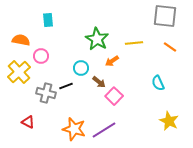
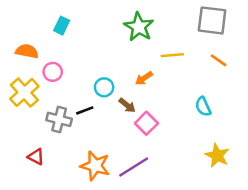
cyan rectangle: (48, 20) -> (62, 26), turned 32
green star: (97, 39) -> (139, 27), moved

